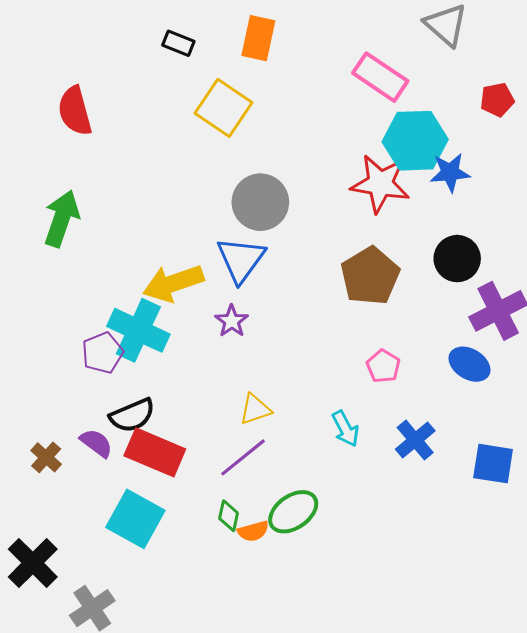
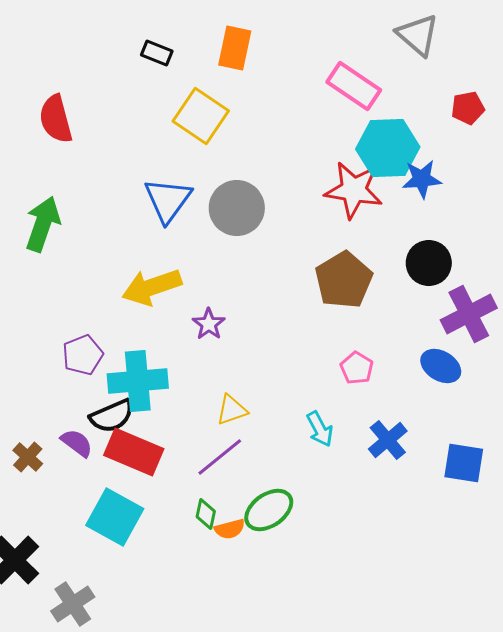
blue triangle: (241, 260) -> (168, 200), moved
cyan cross: (138, 330) -> (138, 381), moved, turned -30

